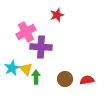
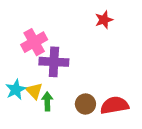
red star: (57, 15) -> (104, 20), moved
red semicircle: (87, 80) -> (114, 105), size x1.5

